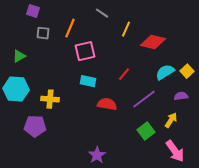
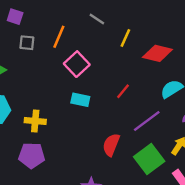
pink square: (85, 51) -> (77, 64), turned -30
red semicircle: (107, 104) -> (111, 145), moved, turned -78
purple pentagon: (35, 126) -> (32, 155), moved
green square: (146, 131) -> (149, 159), size x1.4

